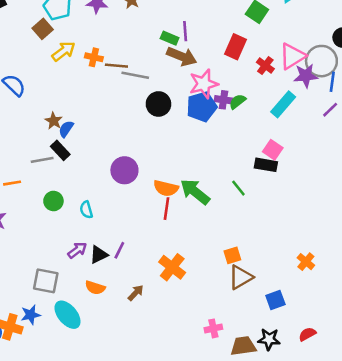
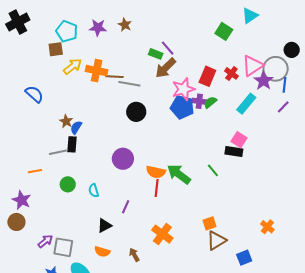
brown square: (43, 29) -> (56, 49), turned 35
purple line: (185, 31) -> (168, 48), turned -35
red rectangle: (235, 47) -> (207, 76), moved
brown arrow: (182, 56) -> (166, 68), turned 115
orange cross: (94, 57) -> (97, 71), size x1.5
purple star: (306, 76) -> (263, 81), turned -30
black circle: (158, 104) -> (136, 112), moved
blue pentagon: (202, 107) -> (182, 107), turned 30
black rectangle: (60, 150) -> (72, 144), turned 49
purple arrow: (77, 250) -> (45, 241), moved
purple line: (119, 250) -> (126, 207), moved
brown arrow: (136, 293) -> (134, 255), turned -72

